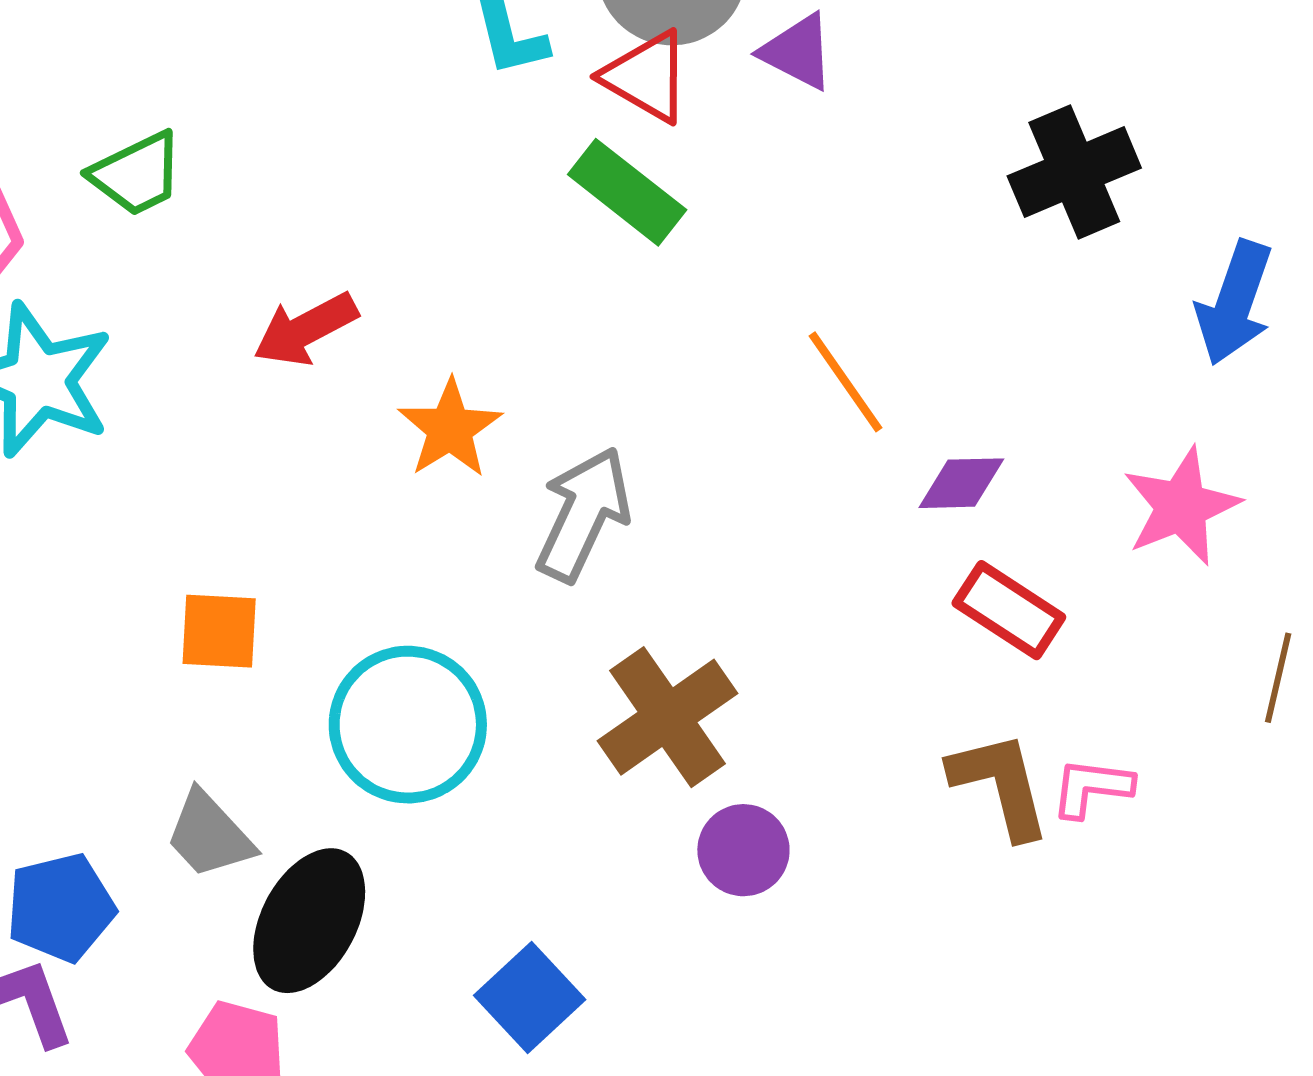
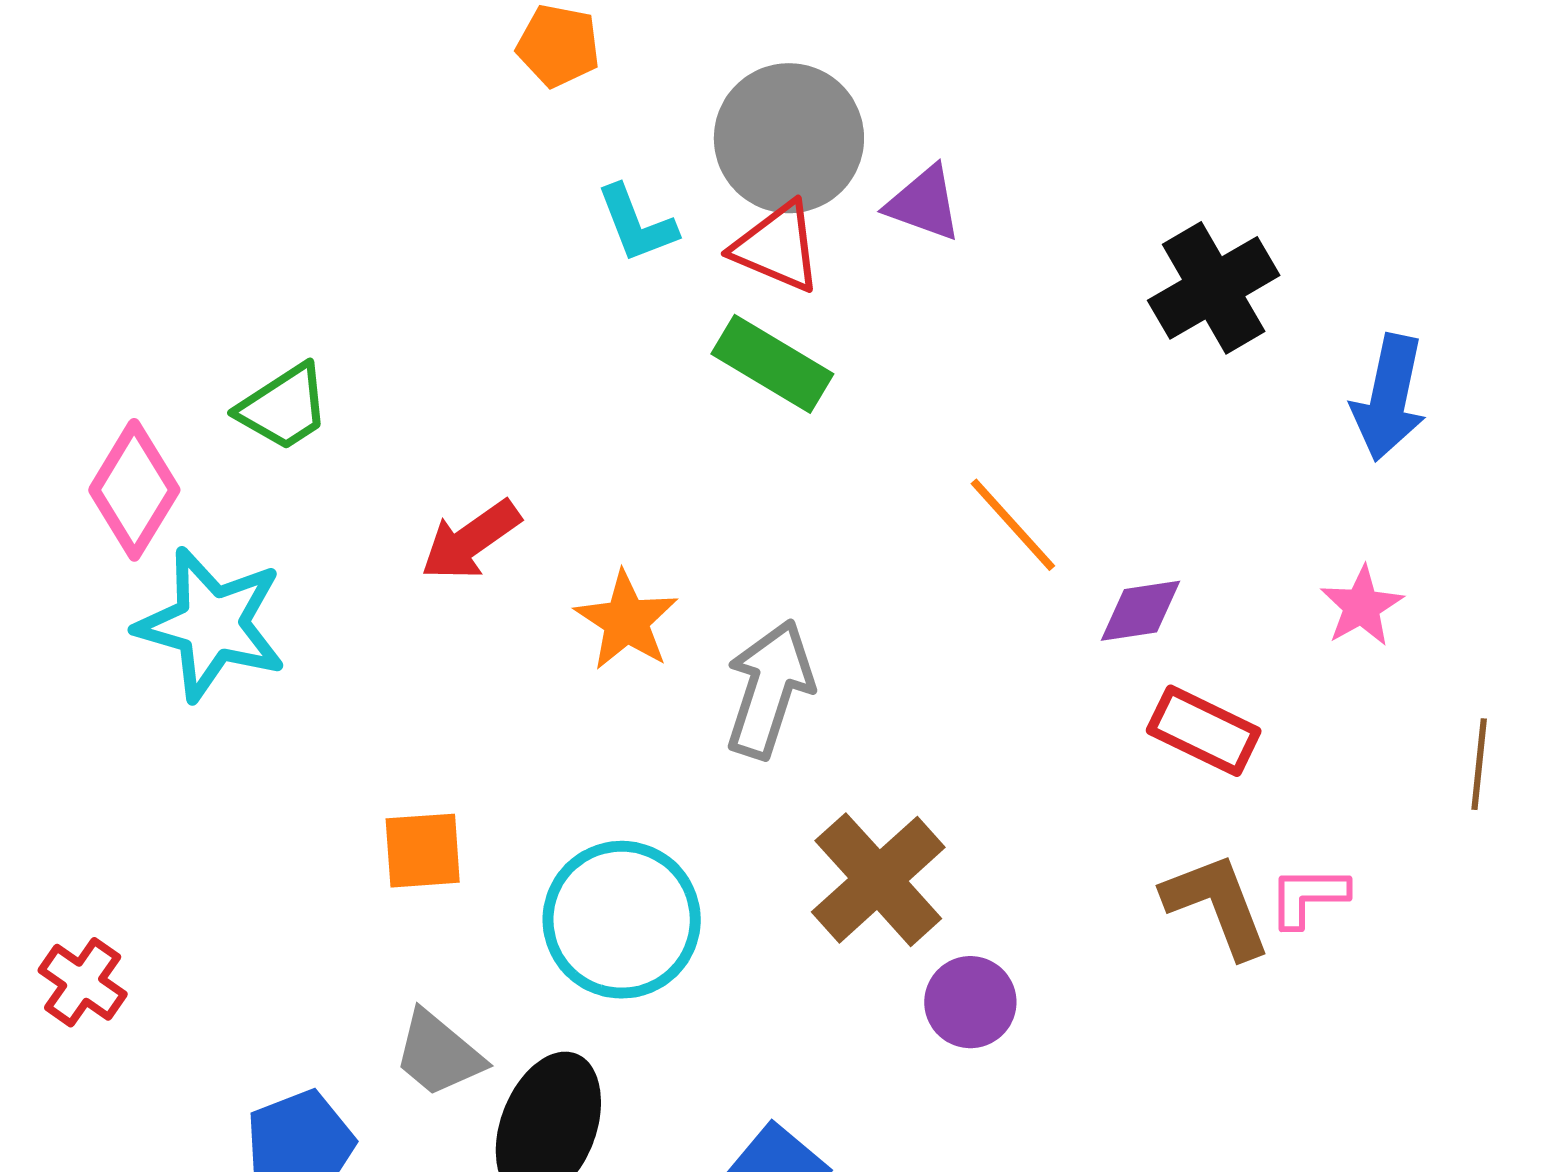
pink star: (1181, 506) -> (1362, 606), size x0.7

